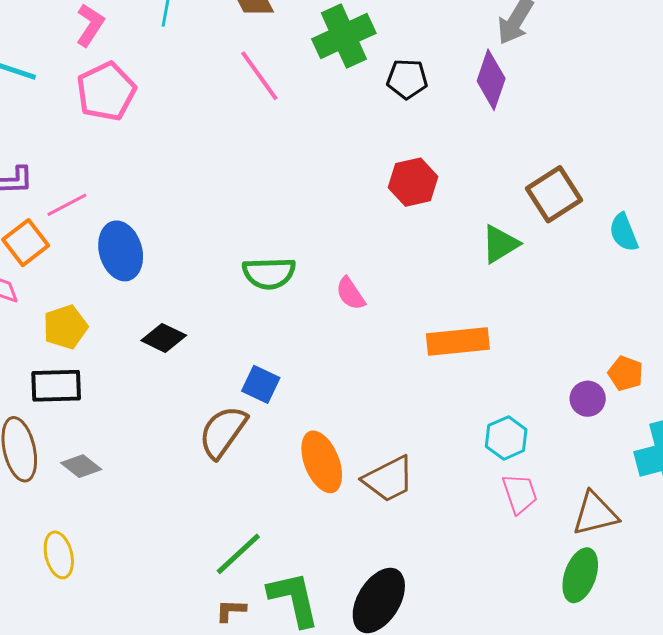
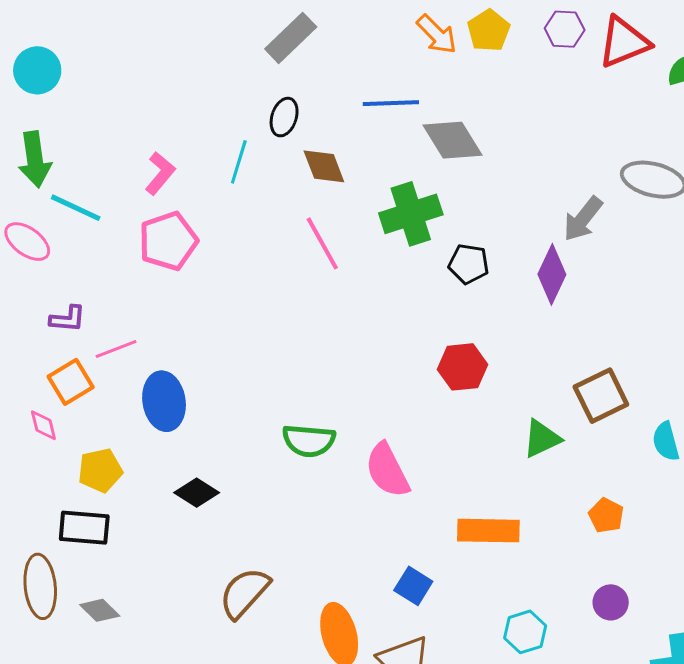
pink semicircle: (350, 294) -> (387, 470), size x1.6
orange pentagon: (626, 373) -> (606, 515), moved
blue square: (261, 384) -> (413, 586), moved

